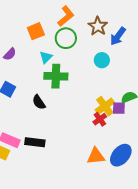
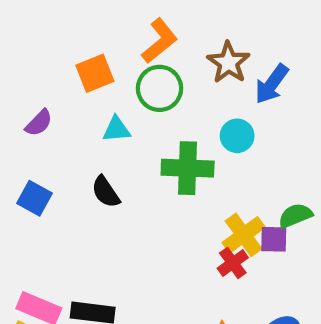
cyan triangle: (46, 57) -> (116, 129), turned 40
green cross: (56, 76) -> (188, 168), moved
black semicircle: (39, 102) -> (106, 192), moved

